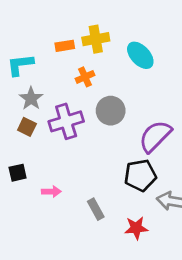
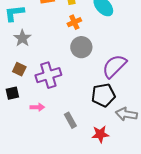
orange cross: (85, 77) -> (74, 22), moved
purple cross: (66, 121) -> (48, 75), moved
brown square: (27, 127) -> (19, 69), moved

